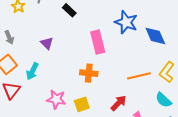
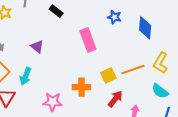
blue star: (126, 22) -> (114, 17), size x0.6
blue diamond: (155, 36) -> (145, 28), turned 35
orange cross: (89, 73) -> (82, 87), moved
yellow square: (82, 104) -> (108, 75), moved

